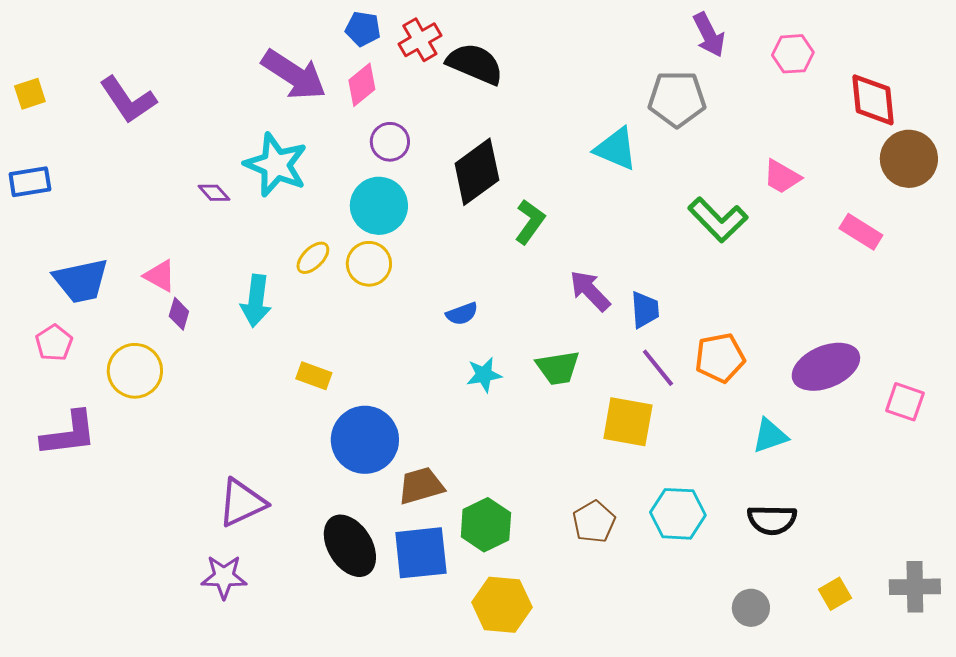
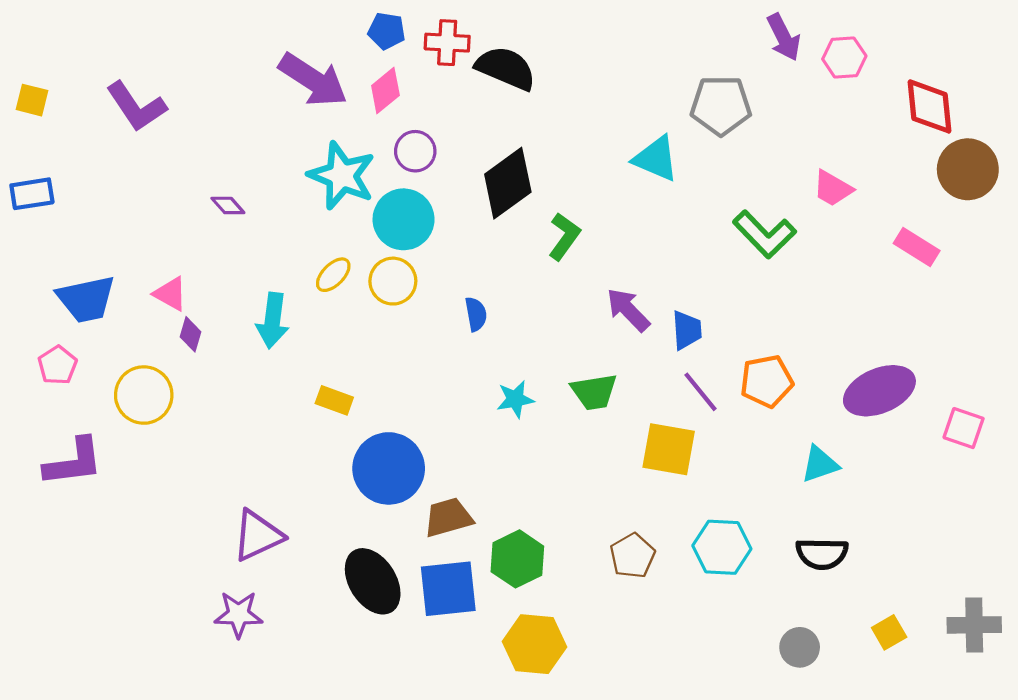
purple arrow: (709, 35) -> (784, 37), moved
red cross: (420, 40) -> (447, 43), turned 33
yellow square: (30, 94) -> (32, 100), turned 32
cyan star: (276, 165) -> (342, 176), moved
blue semicircle: (462, 314) -> (476, 314), moved, turned -80

